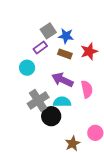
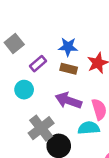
gray square: (48, 31) -> (14, 44), moved
cyan semicircle: (62, 102) -> (89, 128), moved

